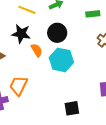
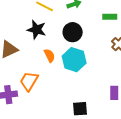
orange semicircle: (37, 50) -> (49, 55), moved

